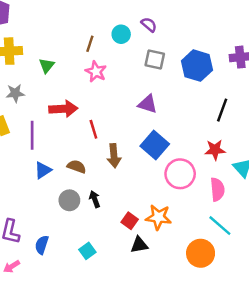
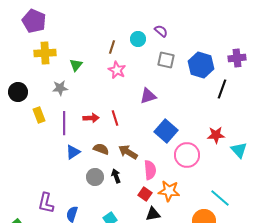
gray star: (15, 93) -> (60, 88), moved
purple triangle: (148, 104) -> (148, 96), moved, turned -36
red arrow: (63, 109) -> (91, 118), moved, size x0.7
black line: (222, 110) -> (222, 89), moved
brown arrow: (114, 156) -> (128, 152), moved, turned 126
pink semicircle: (217, 189) -> (150, 170), moved

